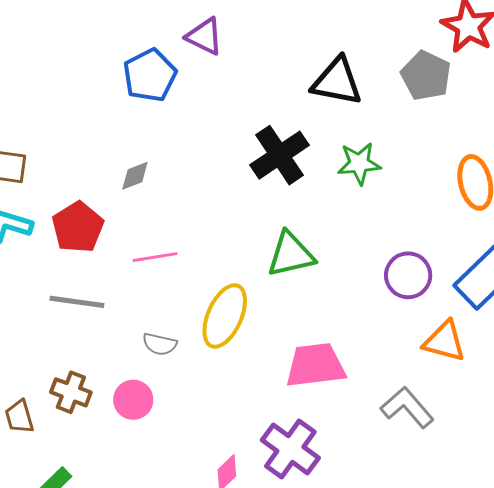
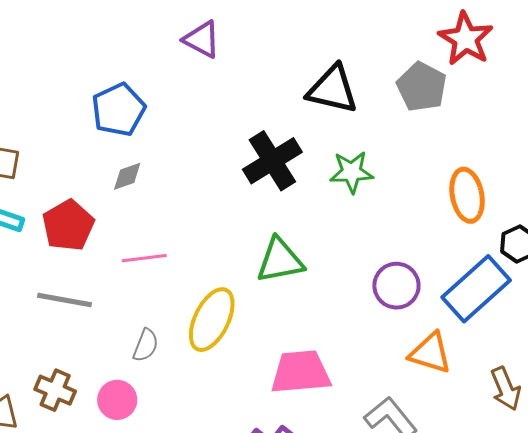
blue pentagon: (150, 75) -> (118, 110), moved
gray semicircle: (160, 344) -> (146, 345), turned -84

